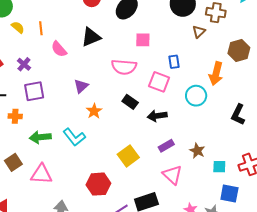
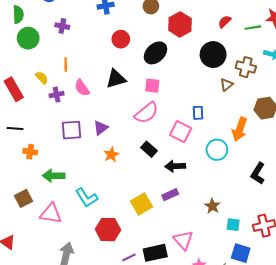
yellow semicircle: (18, 27) -> (42, 78), moved
pink square: (143, 40) -> (152, 86), moved
purple cross: (24, 64) -> (57, 95), moved, turned 32
pink semicircle: (124, 67) -> (146, 113), turned -50
purple square: (34, 91) -> (72, 130), moved
cyan L-shape: (74, 137) -> (86, 198), moved
purple rectangle: (166, 146) -> (170, 195), moved
pink triangle: (172, 175) -> (183, 240), moved

